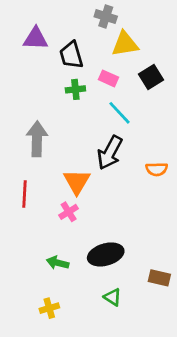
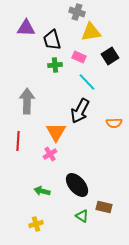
black ellipse: (106, 254) -> (77, 185), turned 65
brown rectangle: (159, 278) -> (104, 207), moved

